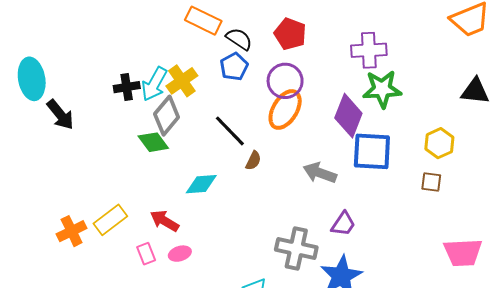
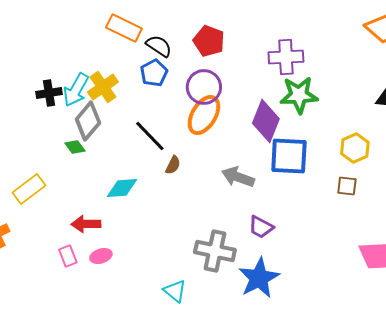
green diamond: (153, 142) -> (75, 147), size x0.7
yellow rectangle: (110, 220) -> (29, 189), moved
red arrow: (165, 221) -> (86, 224), turned -32
purple trapezoid: (343, 224) -> (261, 227), turned 84

